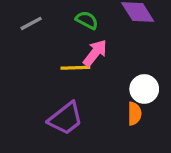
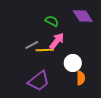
gray line: (31, 23) -> (32, 45), moved
white circle: (144, 89) -> (73, 63), moved

